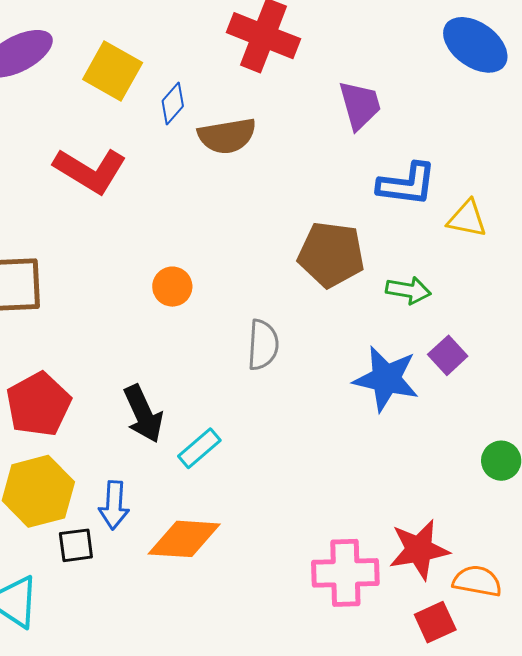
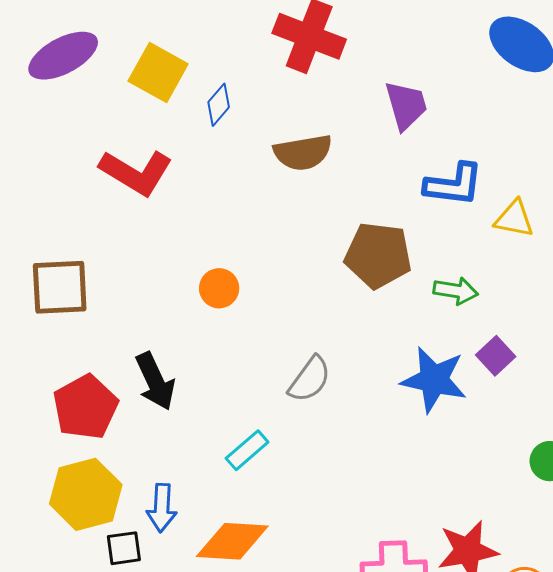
brown semicircle: (227, 136) -> (303, 152), moved
gray semicircle: (263, 345) -> (310, 379), moved, turned 33
black arrow: (143, 414) -> (155, 381), moved

